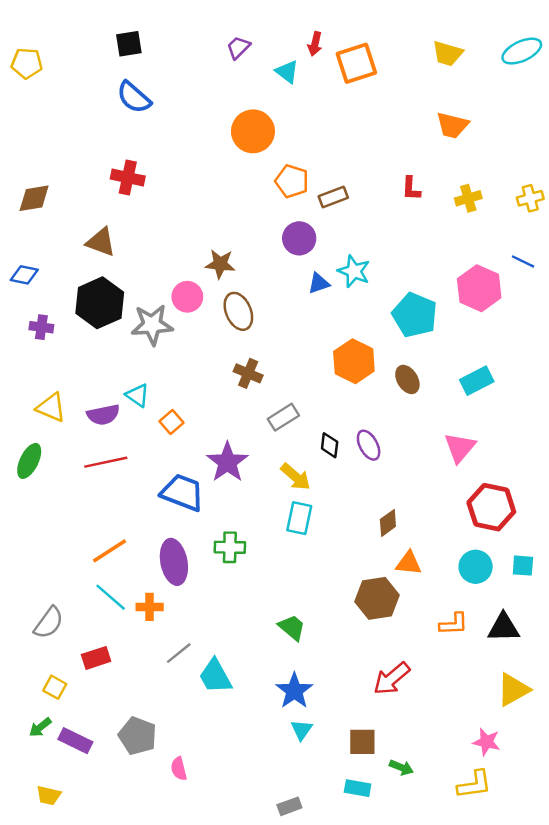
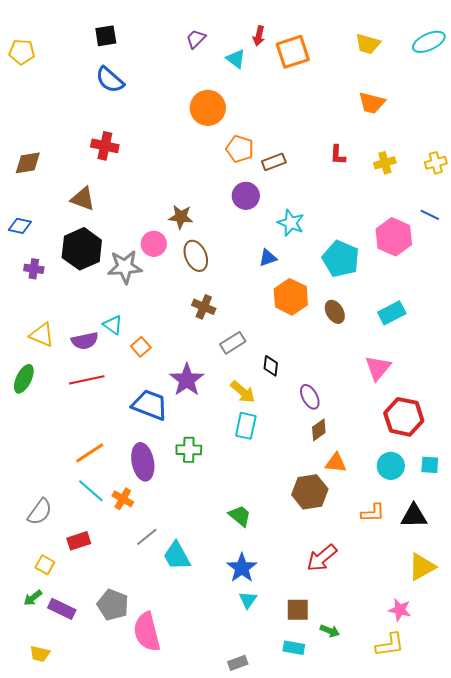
blue triangle: (319, 283) -> (268, 258), moved
purple ellipse: (369, 445) -> (310, 397), moved
orange cross: (150, 607) -> (123, 499), turned 30
pink semicircle: (179, 769) -> (147, 632), size x2.0

